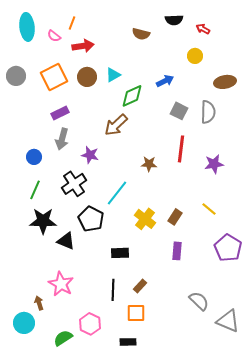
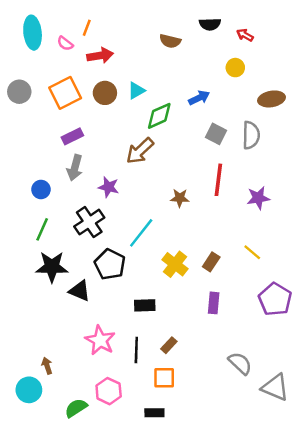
pink star: (61, 284) -> (100, 340), moved

